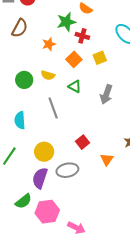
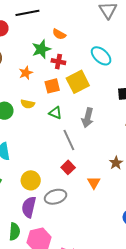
yellow square: (100, 58) -> (78, 82), size x1.6
orange square: (74, 59) -> (52, 86), turned 35
gray line: (53, 108) -> (69, 140), moved
green semicircle: (23, 201) -> (14, 232), turned -42

